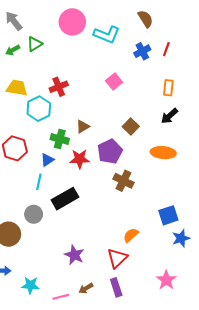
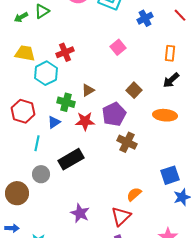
red line: (166, 49) -> (180, 15), moved, turned -64
cyan line: (39, 182) -> (37, 143), moved

